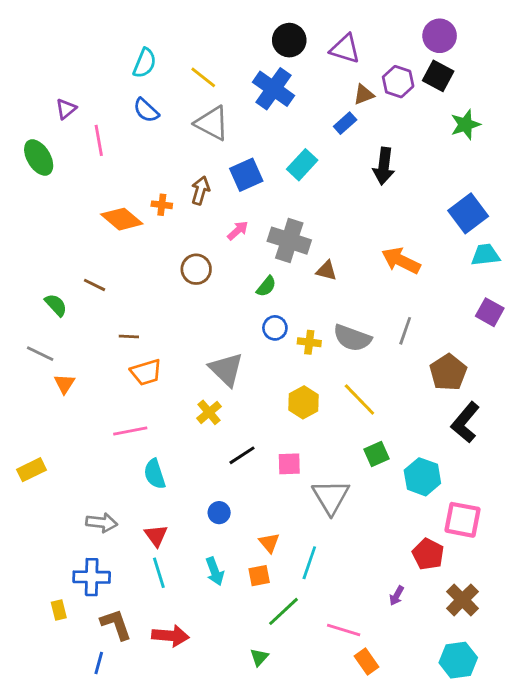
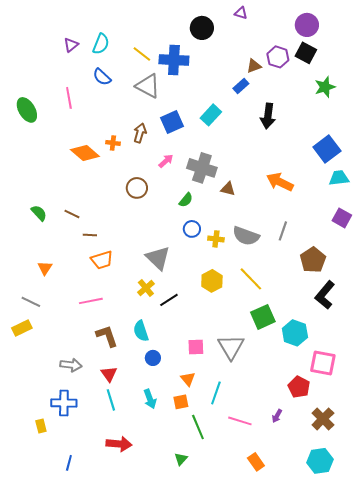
purple triangle: (345, 49) -> (241, 13), moved, size x0.6
blue cross: (273, 89) -> (174, 60), moved, turned -32
purple triangle: (66, 109) -> (71, 45), moved
brown line: (94, 285) -> (72, 214), moved
gray line: (40, 354) -> (31, 302), moved
green square: (377, 454) -> (263, 317), size x1.4
black line: (242, 455) -> (169, 300), moved
pink square: (289, 464) -> (196, 347), moved
cyan semicircle: (155, 474) -> (141, 331), moved
green line: (284, 611) -> (198, 427), turned -70
brown L-shape: (116, 624) -> (107, 336), moved
pink line: (344, 630) -> (240, 421), moved

